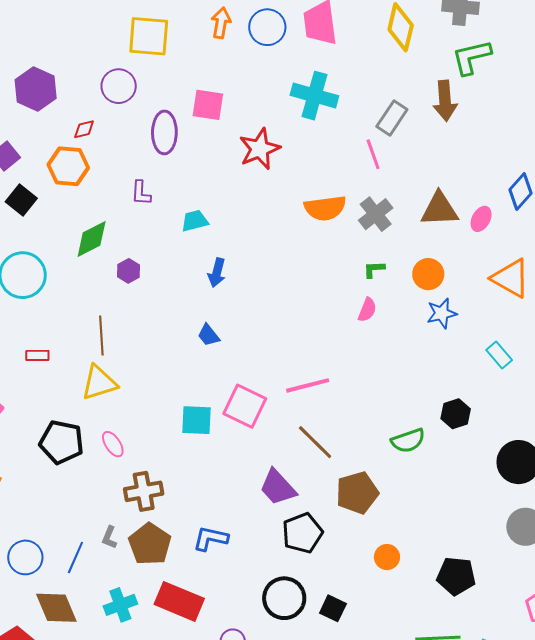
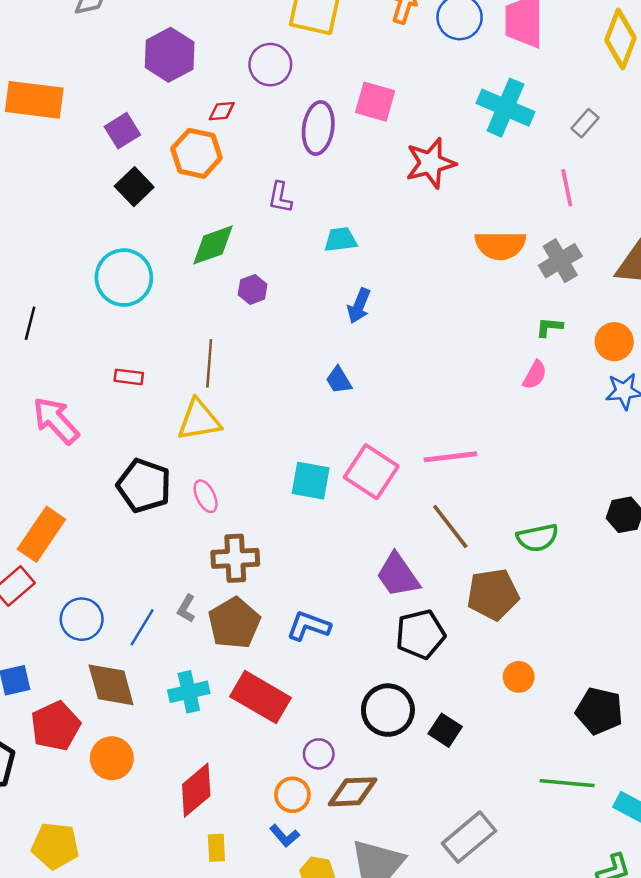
gray rectangle: (392, 118) -> (585, 123), moved, size x0.7
green semicircle: (408, 441) -> (537, 538), moved

